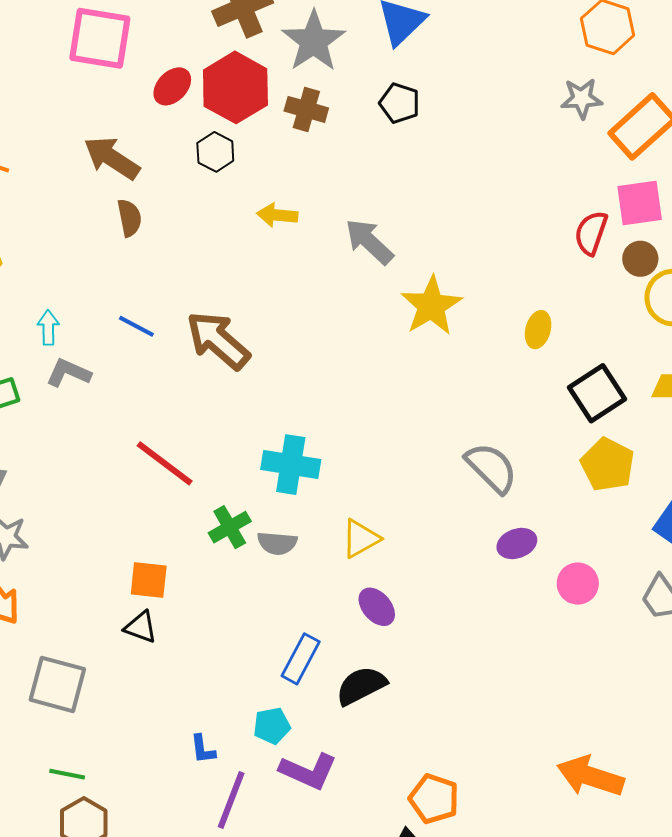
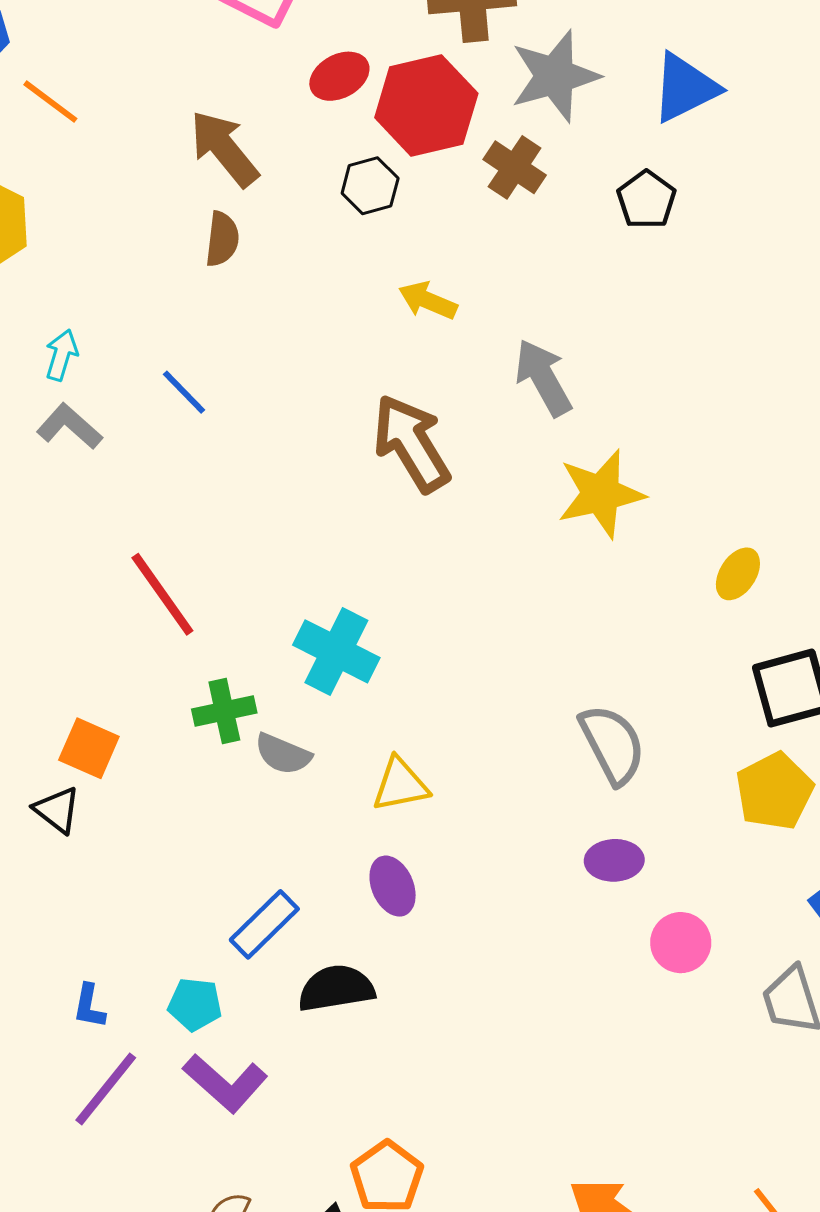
brown arrow: (218, 340) -> (411, 443), moved

